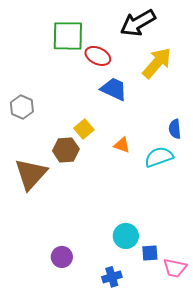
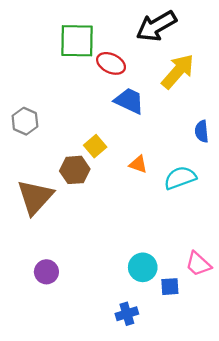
blue semicircle: (175, 129) -> (202, 131), moved
purple circle: (62, 257) -> (46, 272), moved
pink trapezoid: (175, 268) -> (198, 264), moved, turned 30

